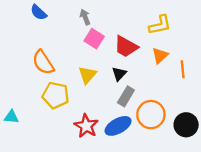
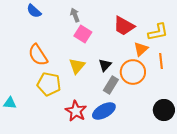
yellow L-shape: (160, 25) -> (158, 32), moved
red trapezoid: (126, 47) -> (124, 26), moved
orange circle: (151, 115) -> (133, 72), moved

